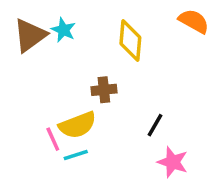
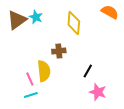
yellow semicircle: (78, 125) -> (44, 71), turned -75
cyan line: (76, 155) -> (31, 95), moved

